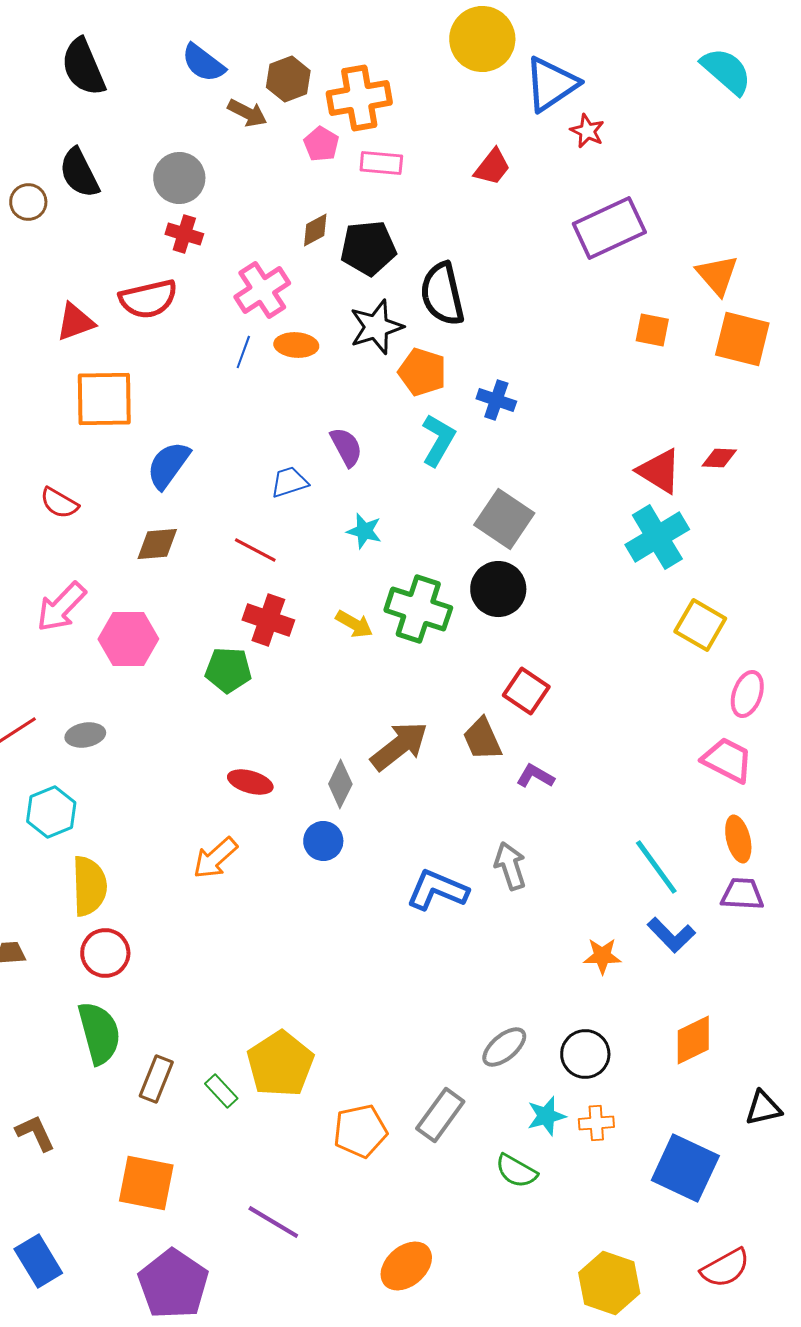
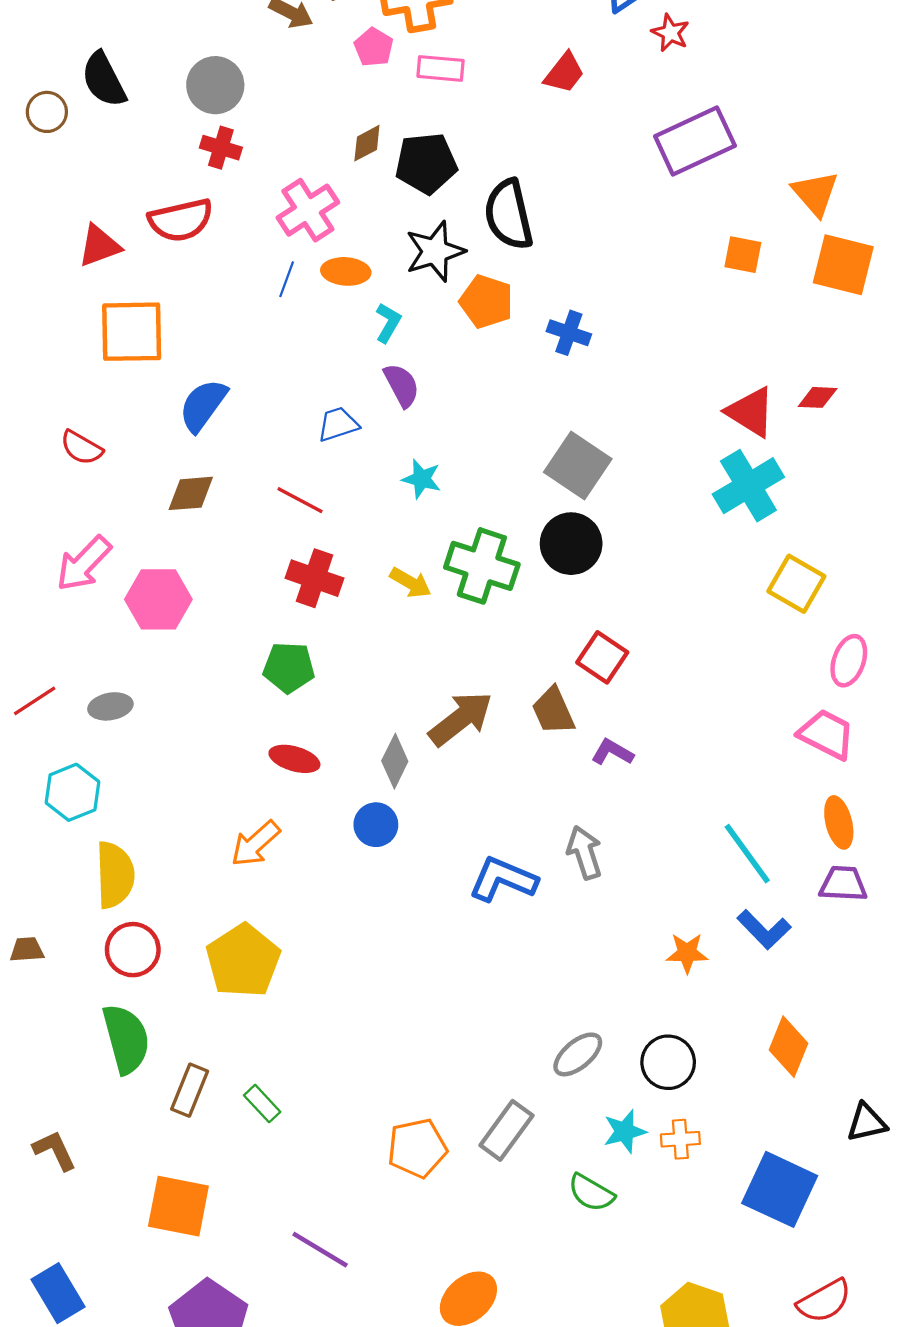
cyan L-shape: (438, 440) -> (388, 323), moved, size x0.7
green pentagon: (228, 670) -> (289, 667), moved
orange diamond: (693, 1040) -> (789, 1047), turned -42
yellow pentagon: (280, 1064) -> (243, 961), moved

